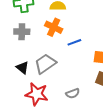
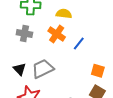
blue line: (74, 42) -> (79, 44), moved, turned -40

